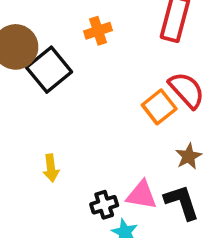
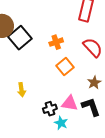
orange cross: (98, 31) -> (56, 42), moved
orange square: (159, 107) -> (65, 67), moved

